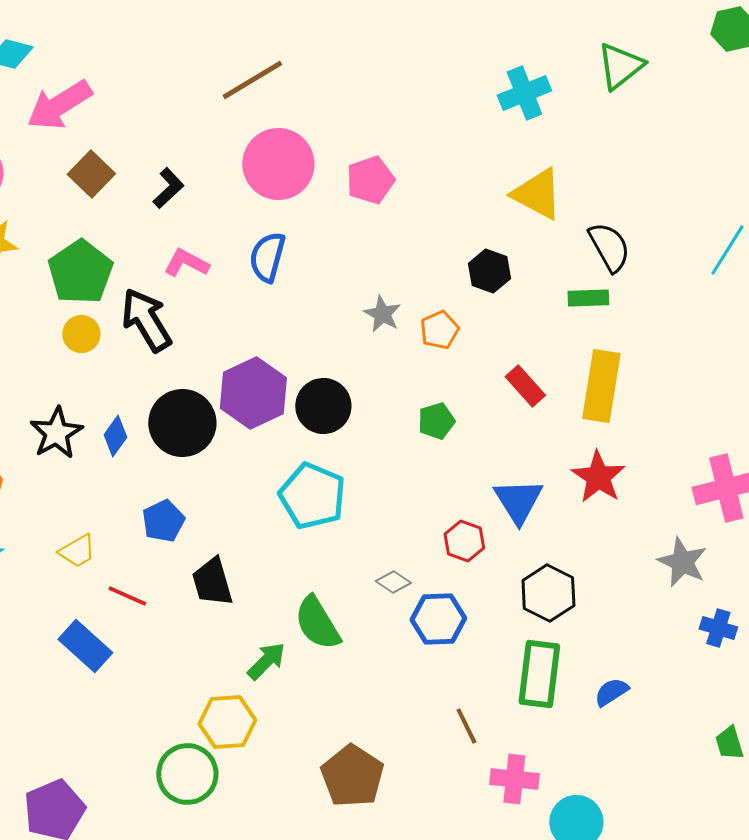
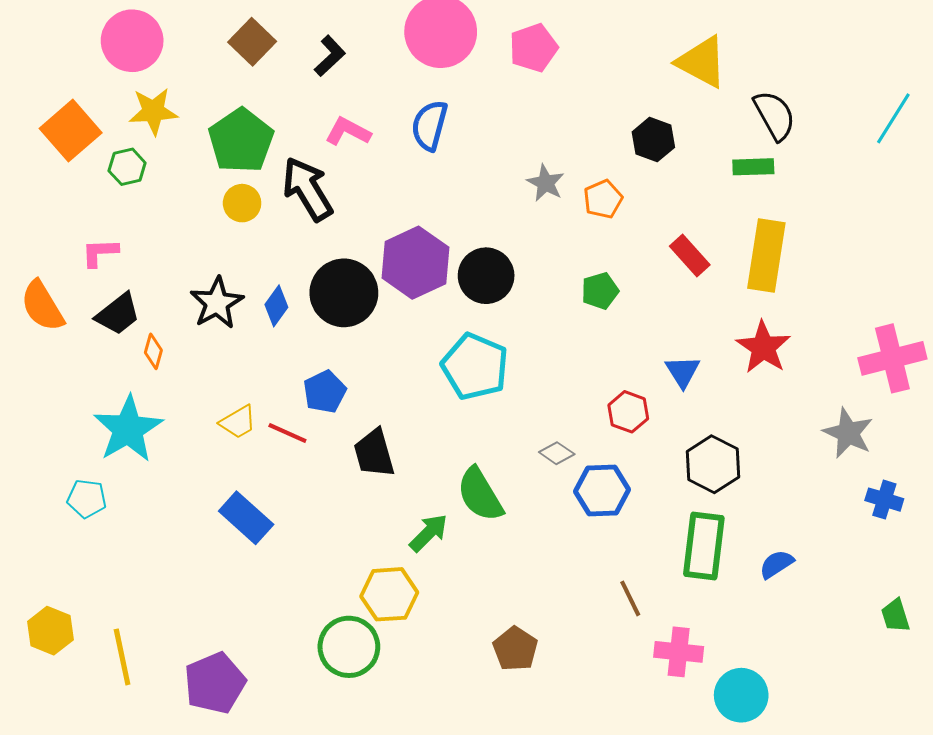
blue triangle: (518, 501) -> (683, 372), size x0.7
red line: (127, 596) -> (287, 433), moved
brown pentagon: (352, 776) -> (515, 649), size x0.7

